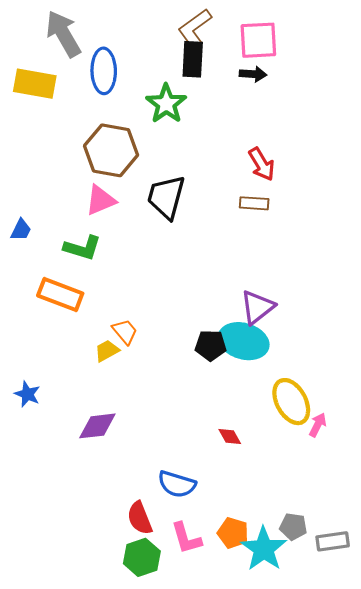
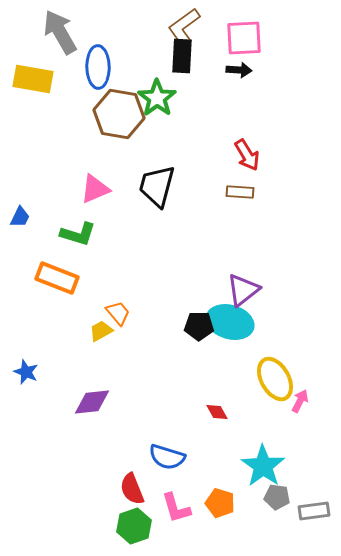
brown hexagon: (111, 150) -> (119, 114), moved
cyan star: (264, 549) -> (263, 466), moved

